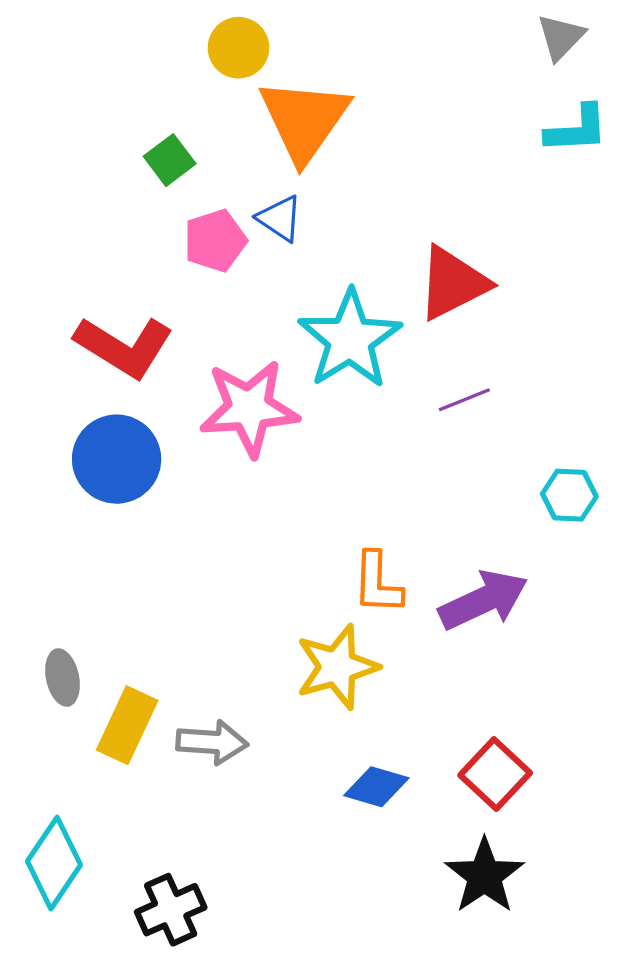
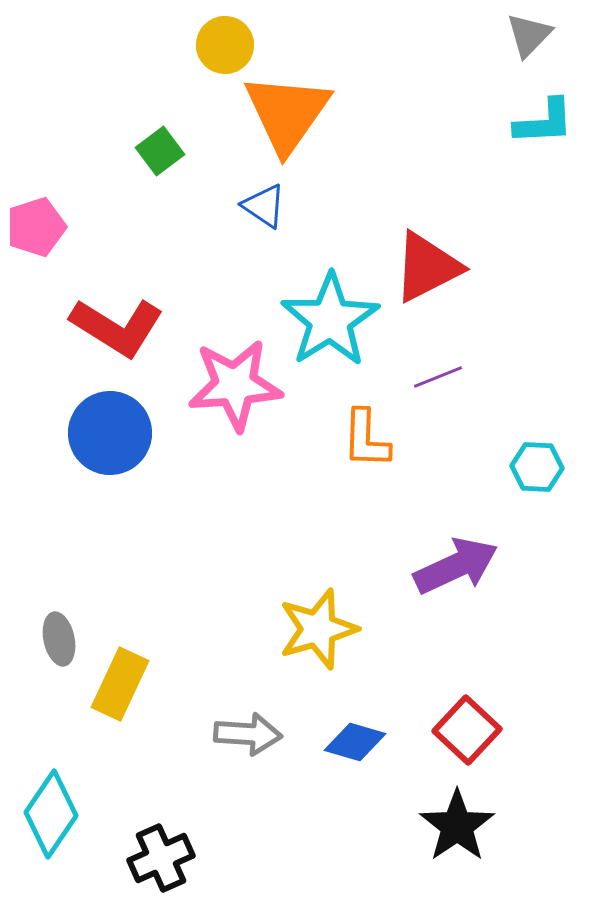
pink pentagon: (215, 241) -> (36, 227), moved
orange L-shape: (377, 583) -> (366, 439), moved
gray arrow: (212, 742) -> (248, 734), moved

